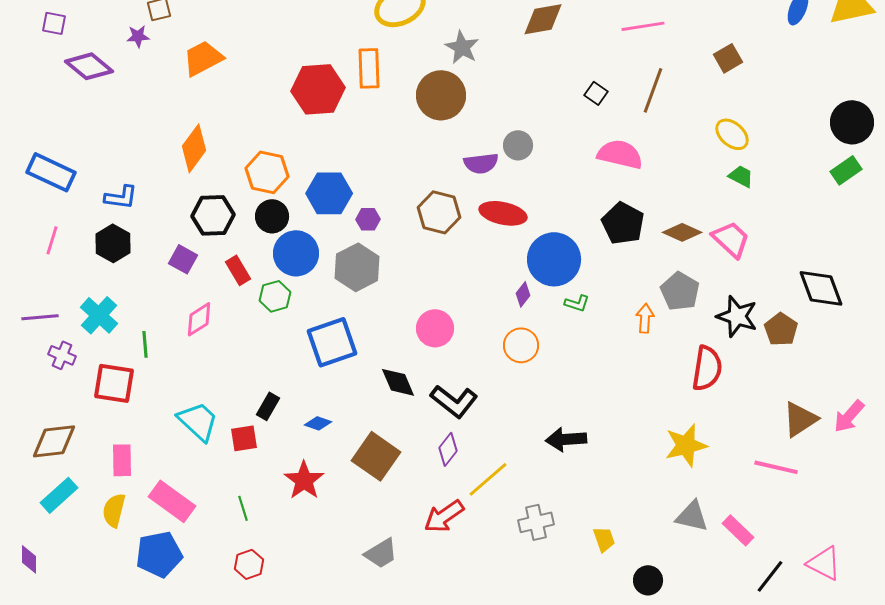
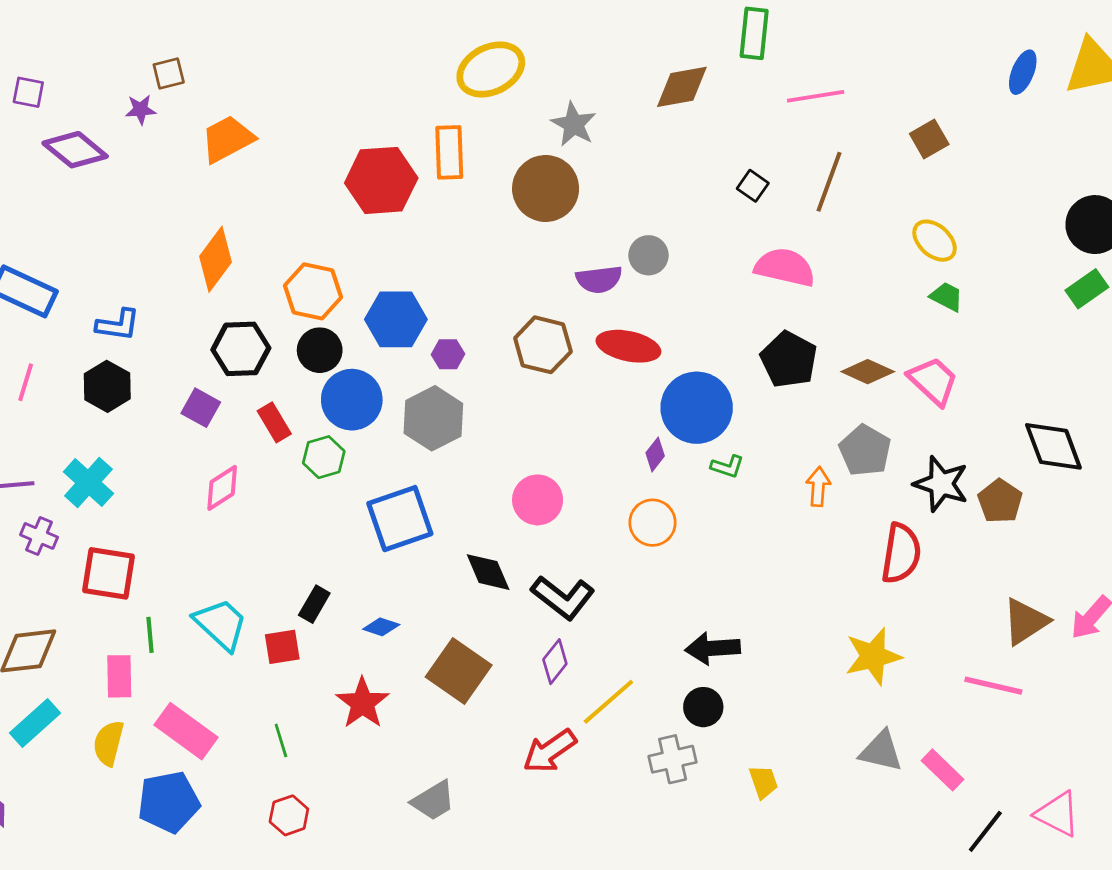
green line: (145, 344) -> (150, 635), moved
gray trapezoid: (381, 553) -> (433, 801), moved
black circle: (648, 580) -> (703, 707), moved

